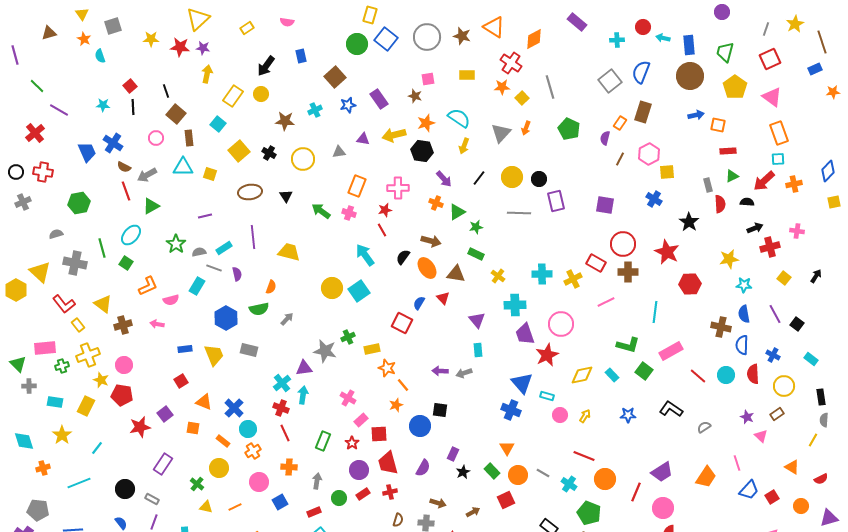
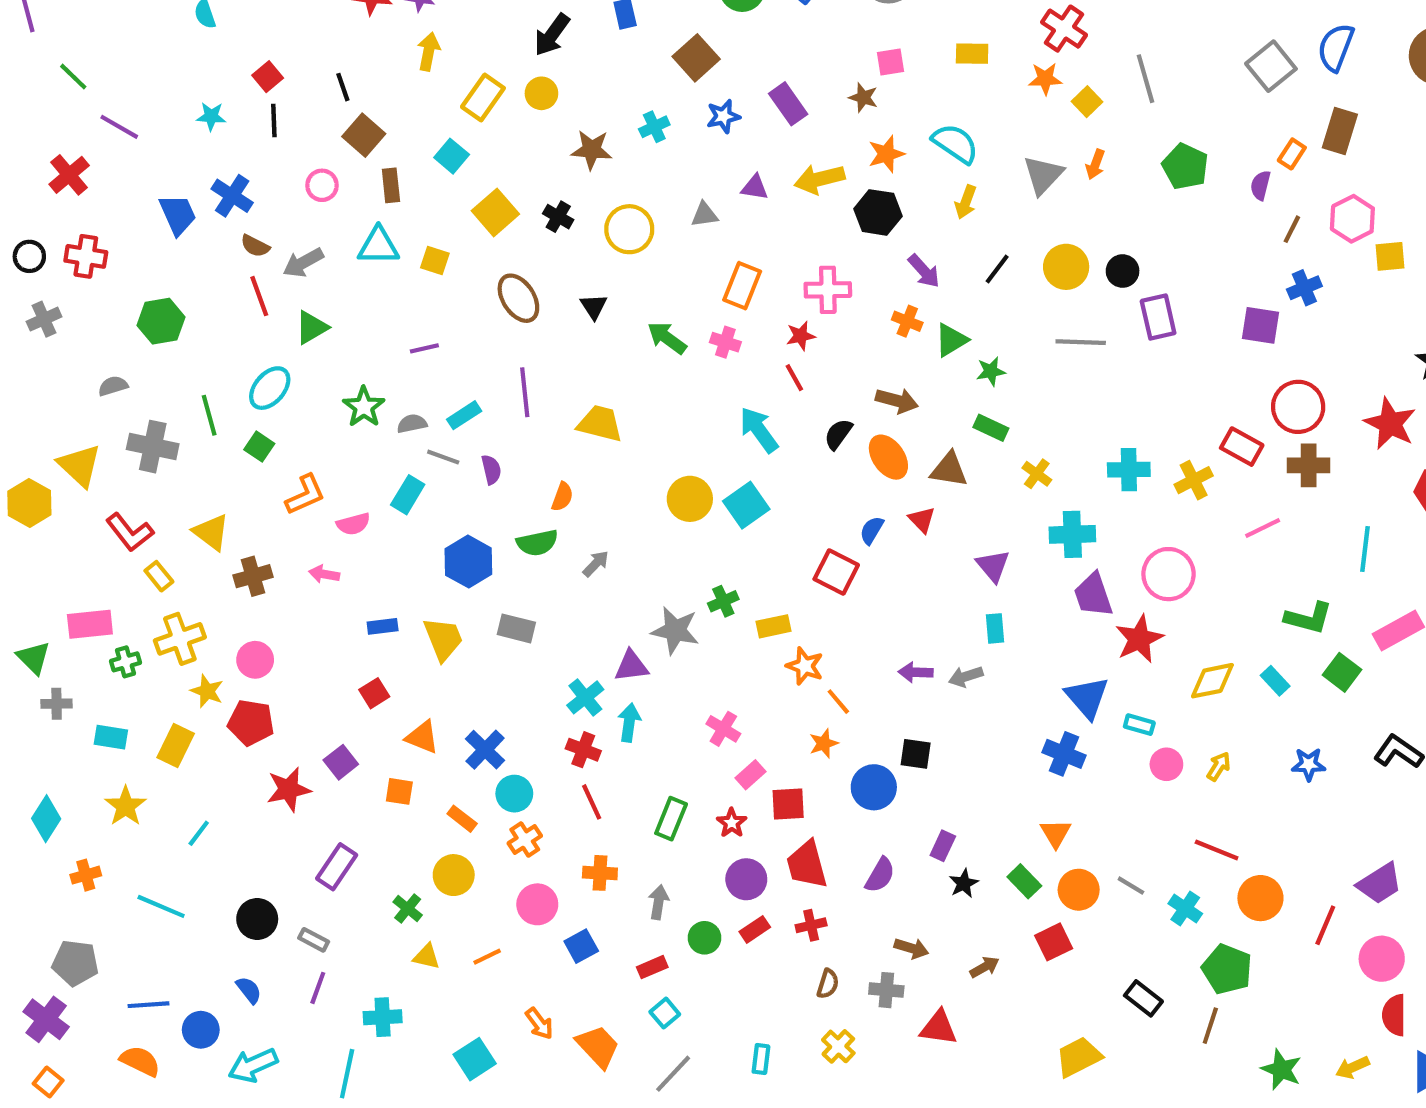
brown ellipse: (250, 192) -> (518, 298), turned 65
blue cross: (654, 199) -> (1304, 288), moved, turned 35
cyan diamond: (24, 441) -> (46, 819), turned 50
cyan line: (79, 483) -> (161, 906), turned 45

